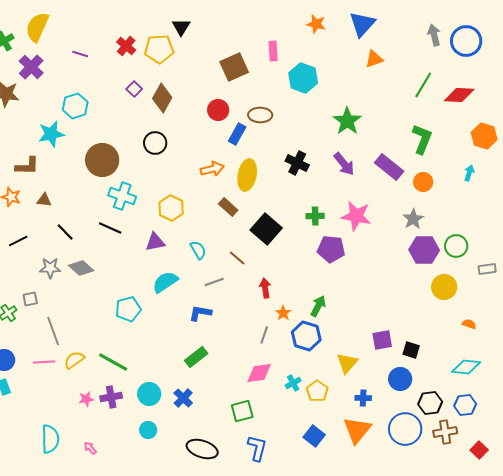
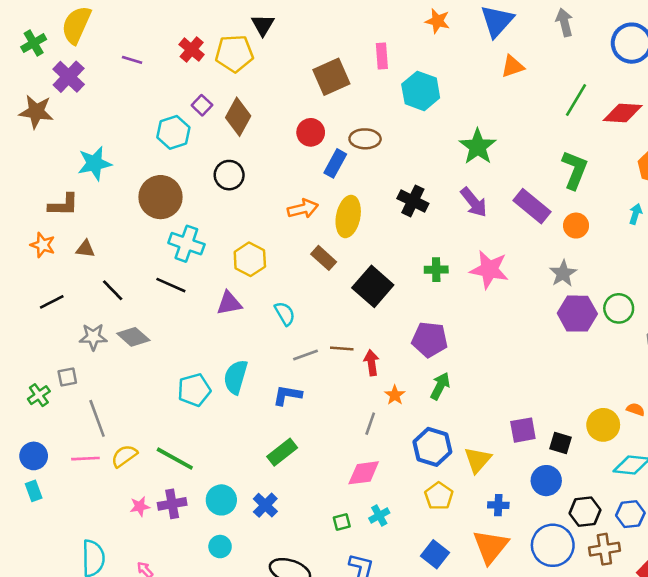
gray arrow: (434, 35) -> (564, 22), moved
cyan hexagon: (75, 106) -> (173, 132), moved
purple pentagon: (331, 249) -> (430, 339), moved
brown line: (237, 258) -> (342, 349), moved, turned -36
cyan semicircle: (165, 282) -> (236, 377), moved, turned -40
yellow circle: (444, 287) -> (603, 425), moved
blue hexagon: (306, 336) -> (432, 447), moved
cyan cross: (293, 383) -> (379, 515), moved
green square: (242, 411) -> (342, 522), size x0.6

